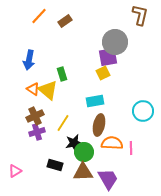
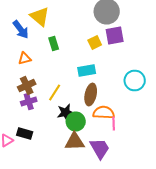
purple square: (108, 57) -> (115, 36), moved
blue arrow: (29, 60) -> (21, 30), turned -48
orange triangle: (33, 89) -> (25, 58), turned -48
yellow triangle: (48, 90) -> (40, 16), moved
pink line: (131, 148) -> (114, 124), moved
black rectangle: (55, 165) -> (25, 134), moved

